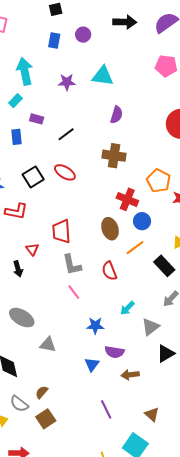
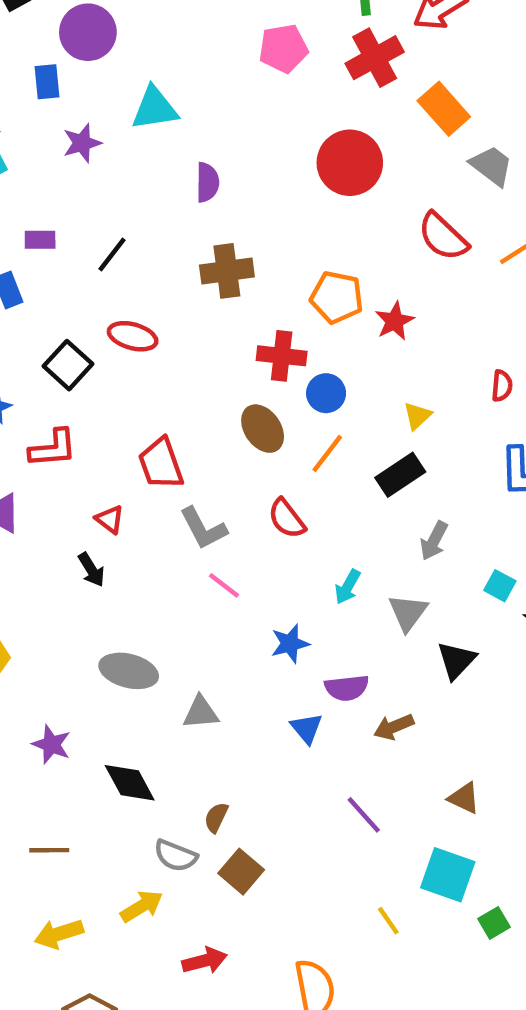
purple circle: (83, 35) -> (88, 32), size x1.6
blue rectangle: (54, 40) -> (47, 82), moved
black rectangle: (164, 266) -> (400, 475), turned -65

